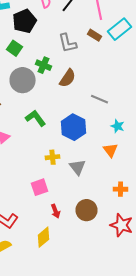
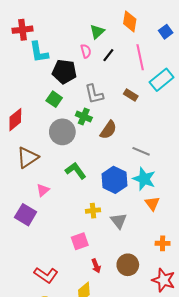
black pentagon: (24, 21) -> (64, 72), turned 30
brown rectangle: (94, 35) -> (131, 95), moved
gray L-shape: (68, 43) -> (94, 94), moved
cyan star: (118, 126) -> (144, 179), moved, size x1.6

